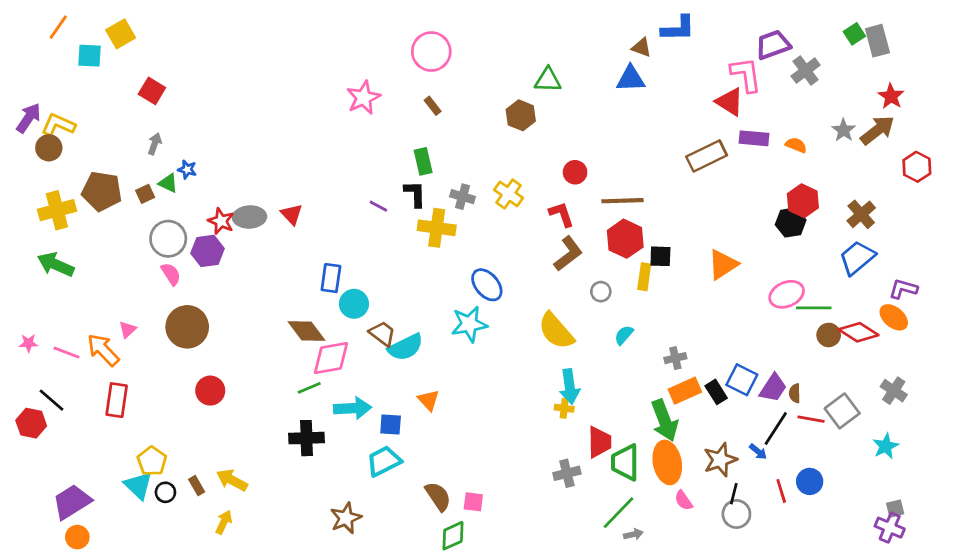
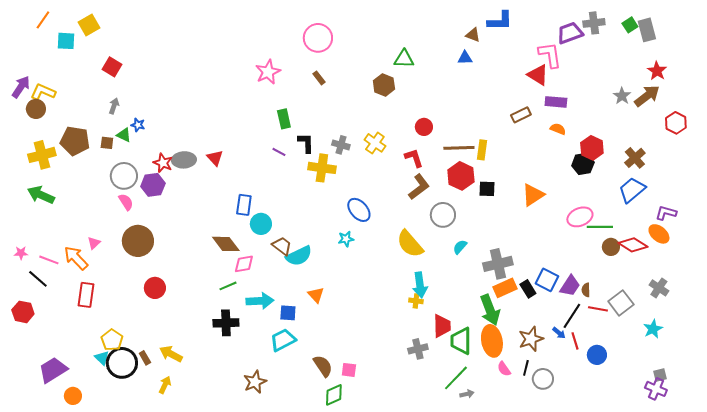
gray cross: (806, 71) -> (594, 23), moved, turned 30
blue triangle: (631, 79) -> (465, 58), size x0.7
orange semicircle: (796, 145) -> (558, 129), moved
brown rectangle: (707, 156) -> (521, 115), size x0.7
green rectangle: (423, 161) -> (284, 119), moved
brown square: (145, 194) -> (107, 143), turned 32
yellow rectangle: (644, 277) -> (482, 150), moved
gray circle: (601, 292) -> (443, 215), size x1.6
cyan star: (469, 324) -> (346, 239), size x0.6
pink diamond: (331, 358) -> (244, 264), size x0.7
gray cross: (675, 358) -> (498, 264), size x1.8
black line: (52, 400) -> (38, 279), moved
cyan triangle: (138, 486) -> (102, 358), size x0.7
red line: (781, 491) -> (575, 341), moved
black circle: (165, 492) -> (122, 363), size x2.0
black line: (734, 494) -> (526, 368), moved
orange circle: (77, 537) -> (73, 396), moved

